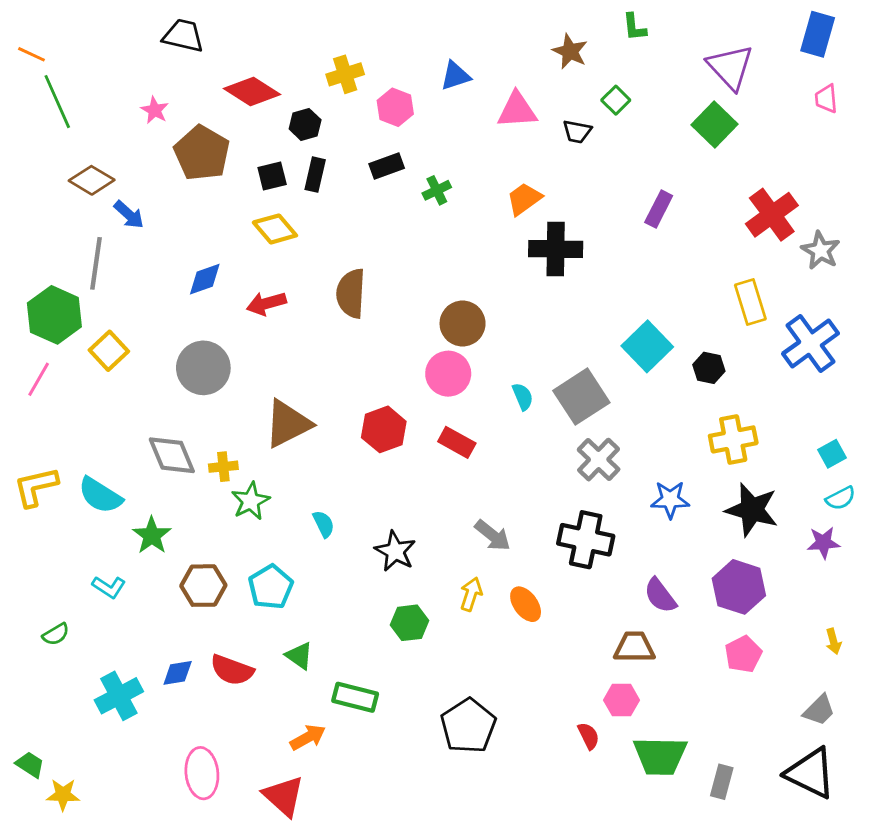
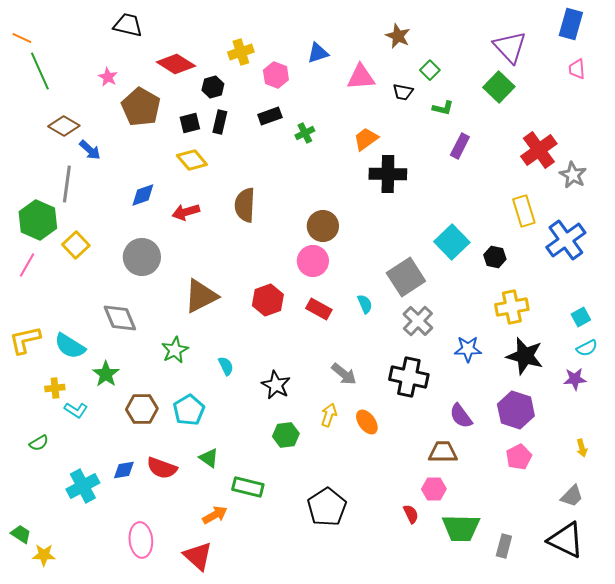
green L-shape: (634, 27) -> (443, 108), moved, turned -70
cyan semicircle: (523, 397) -> (365, 304), moved
yellow cross: (223, 467) -> (55, 388), moved

